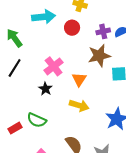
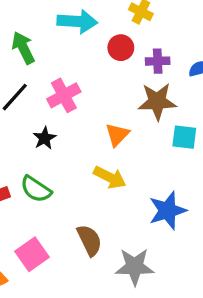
purple cross: (103, 31) -> (158, 61), moved
pink cross: (54, 66) -> (64, 95), moved
black star: (45, 89) -> (44, 138), moved

